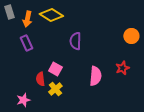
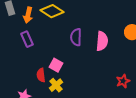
red star: (122, 68) -> (123, 81), moved
pink semicircle: (95, 76) -> (102, 41), moved

